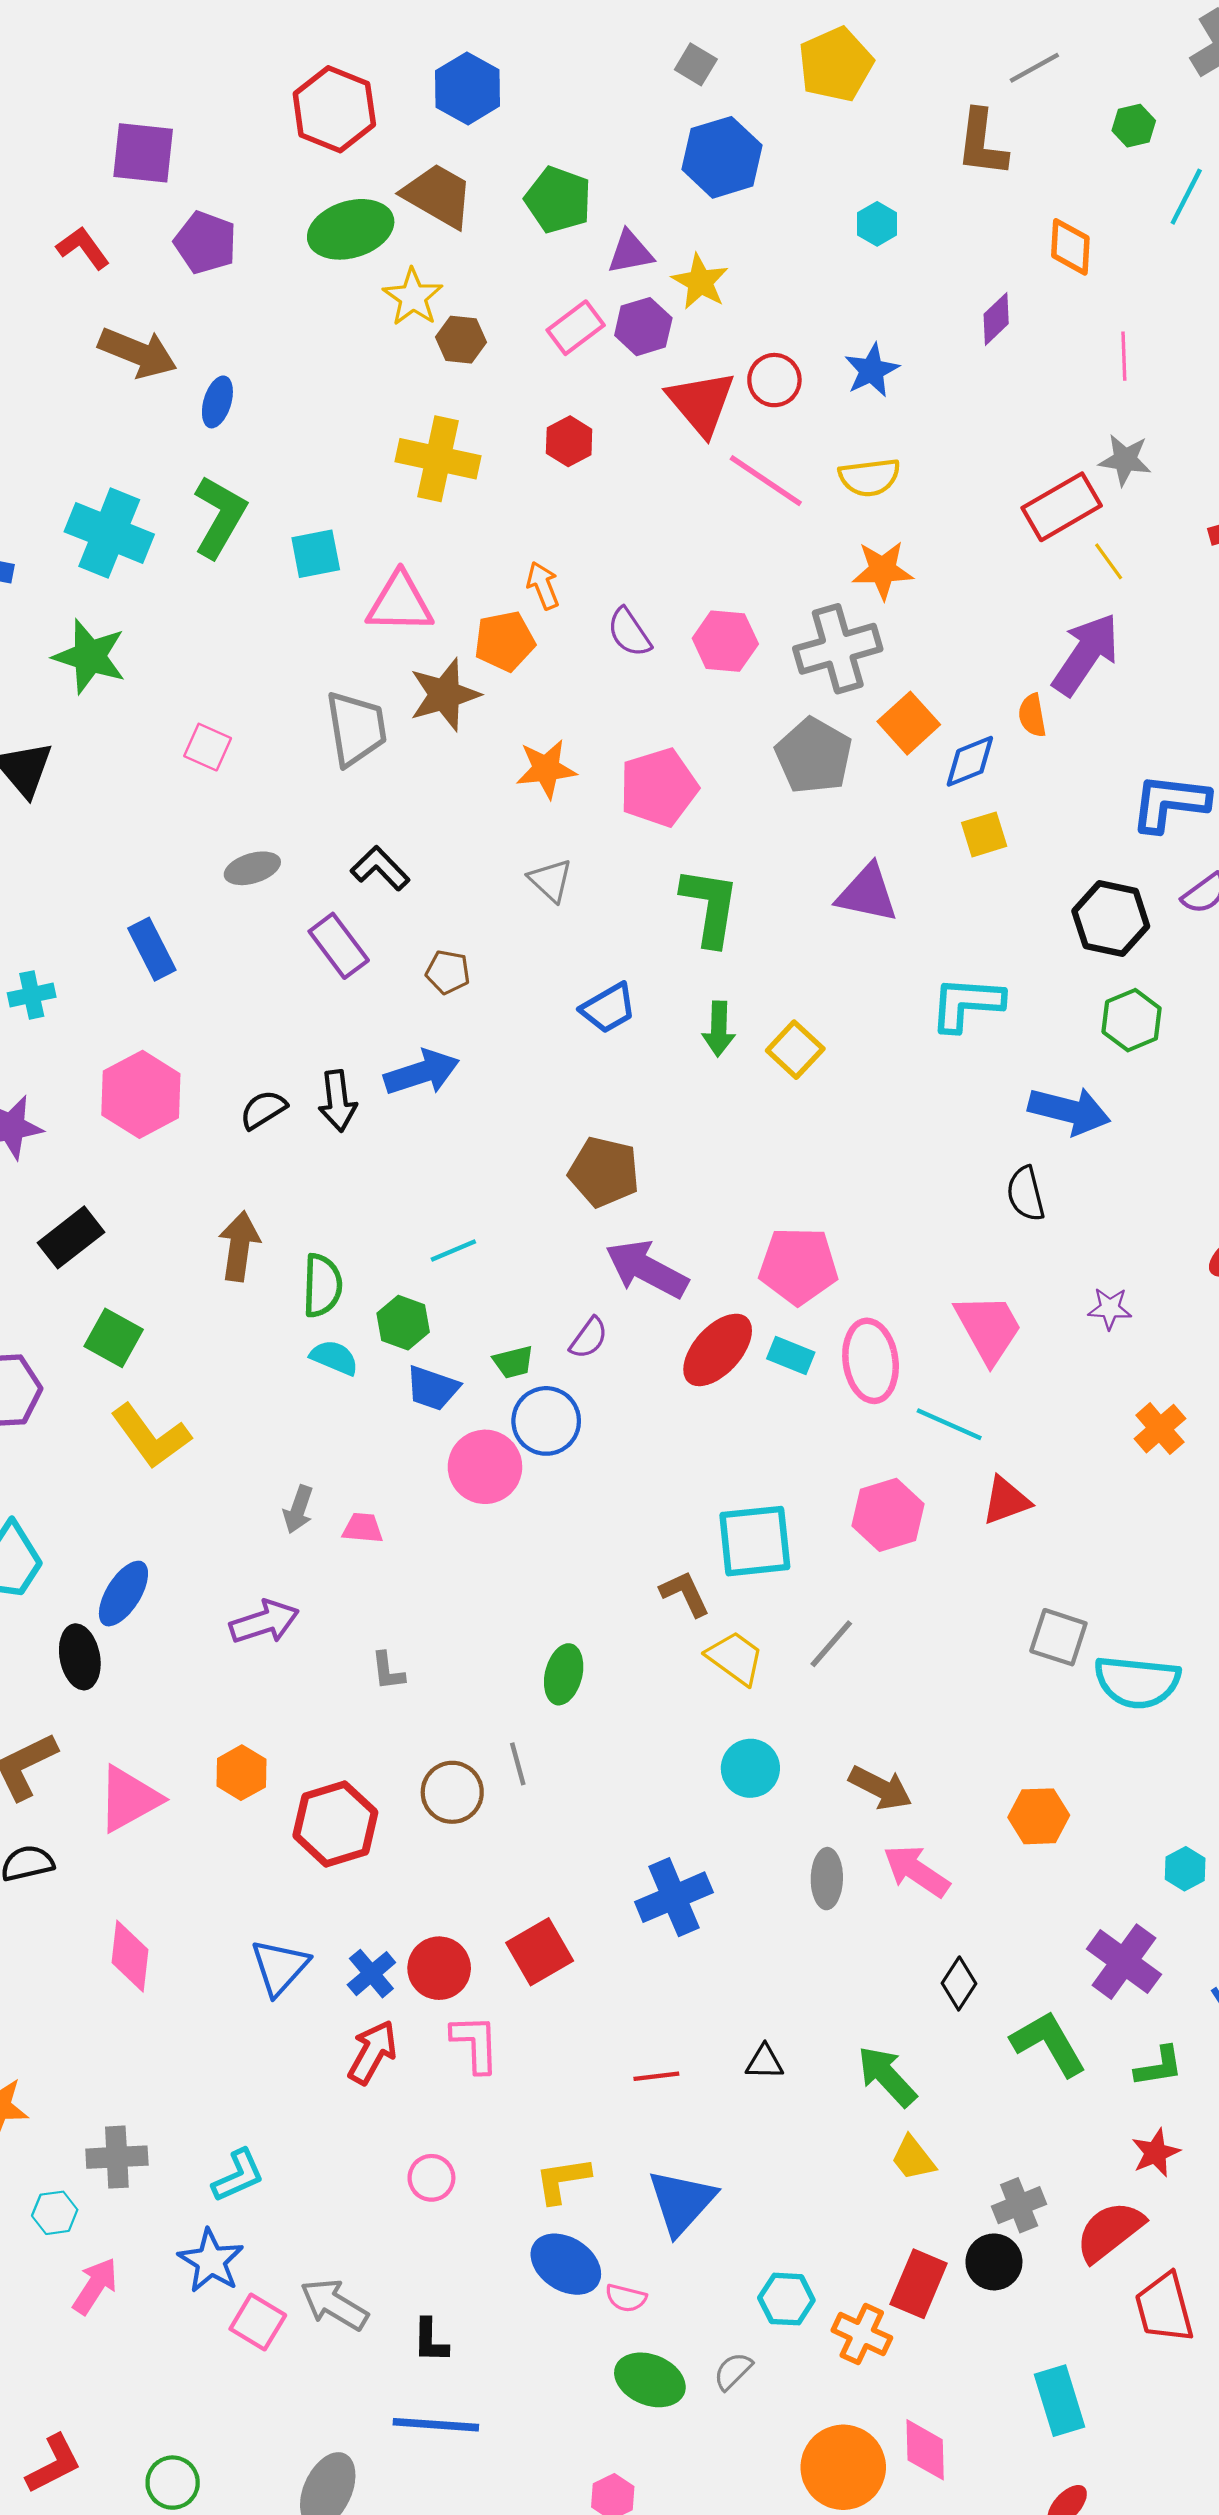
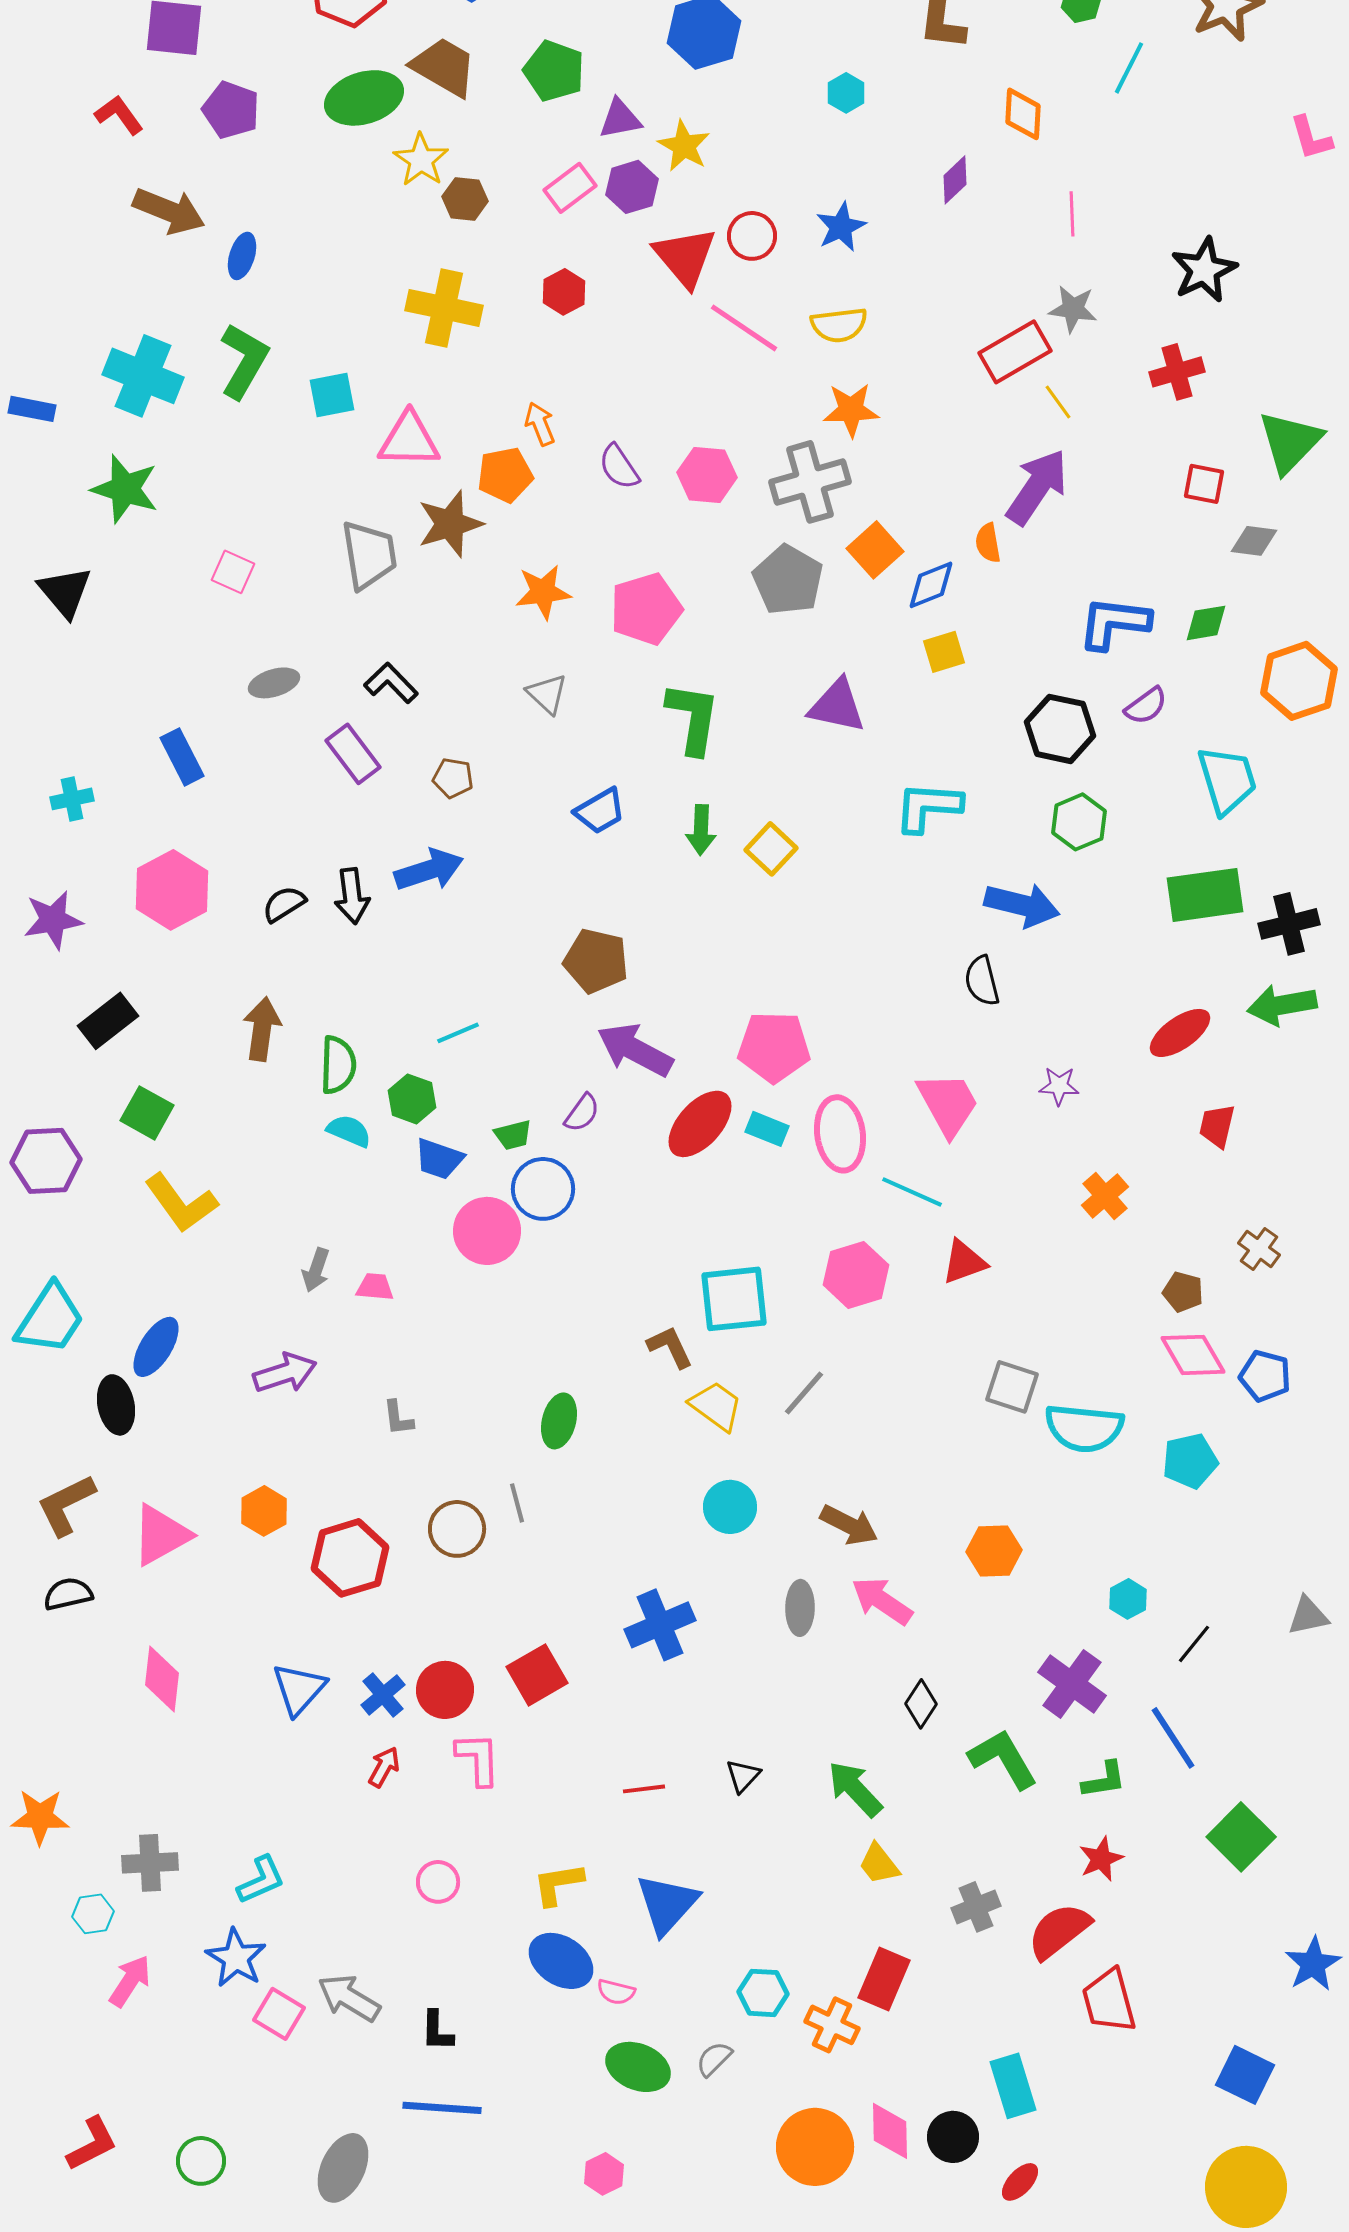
red arrow: (372, 2052) -> (384, 1767), size x0.7
black triangle: (765, 2062) -> (743, 1776), turned -48
black circle: (994, 2262) -> (953, 2137), moved

